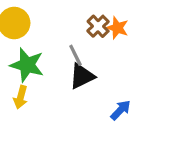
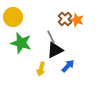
yellow arrow: (21, 97) -> (41, 69), moved
blue arrow: (121, 110) -> (68, 66), moved

